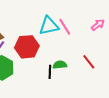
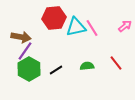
red hexagon: (27, 47) -> (54, 18), moved
black line: (50, 72) -> (56, 70), moved, turned 56

